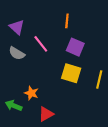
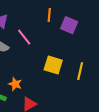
purple square: (75, 47) -> (69, 25), moved

